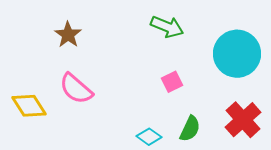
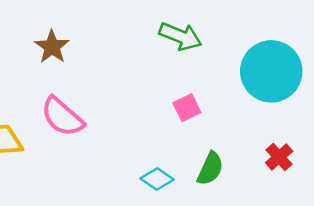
red cross: (243, 120) -> (279, 157), size x0.6

